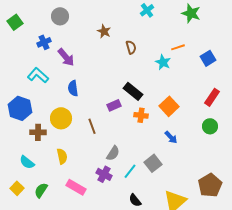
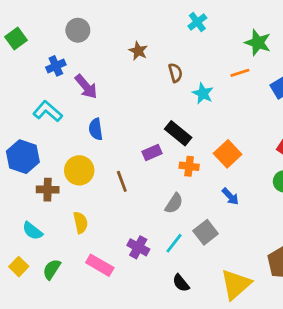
green star: (191, 13) -> (258, 43), moved
cyan star: (163, 62) -> (203, 93), moved
gray semicircle: (113, 153) -> (174, 203), moved

